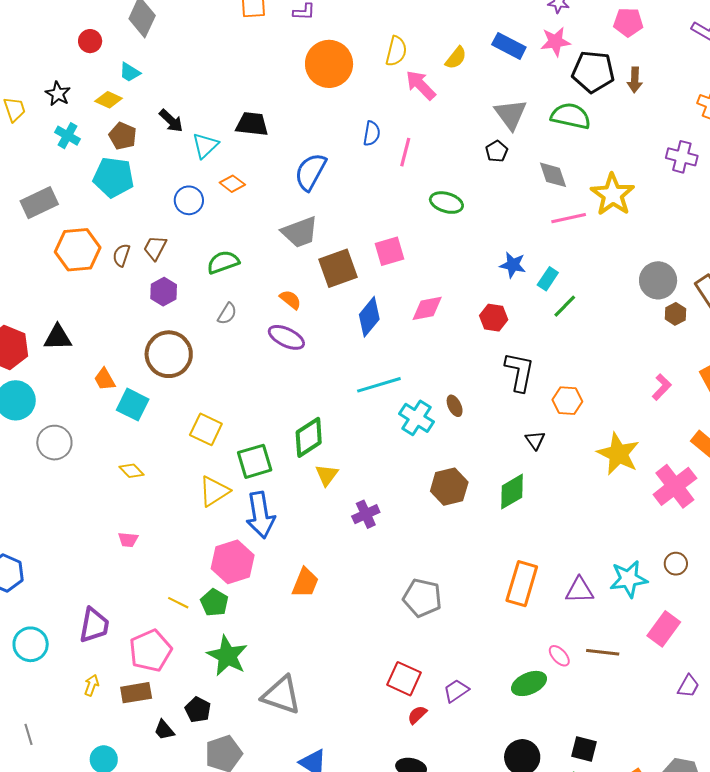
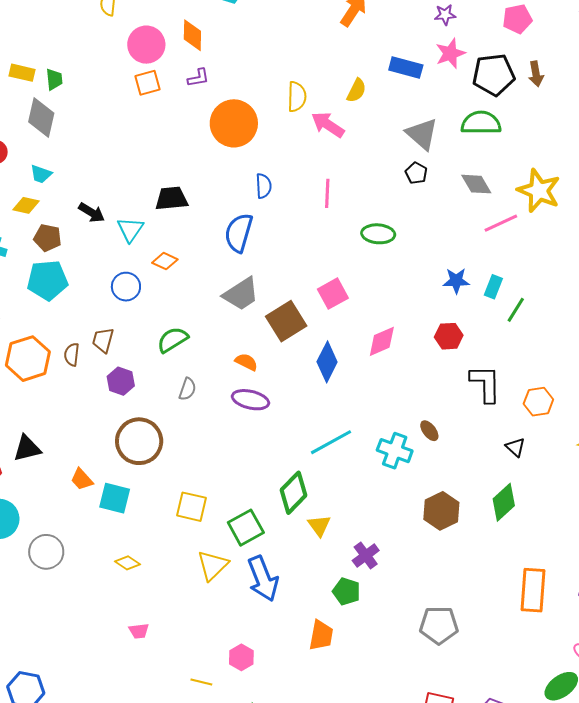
blue semicircle: (372, 133) -> (264, 186), moved
cyan line: (379, 385) -> (331, 442), moved
pink hexagon: (233, 562) -> (241, 657), moved, size x0.6
green pentagon: (214, 603) -> (346, 591), moved

